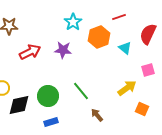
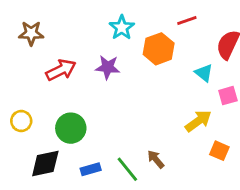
cyan triangle: (125, 48) -> (204, 73), moved
green line: (81, 91) -> (127, 169), moved
green circle: (48, 96) -> (71, 128), moved
black diamond: (19, 105) -> (45, 163), moved

